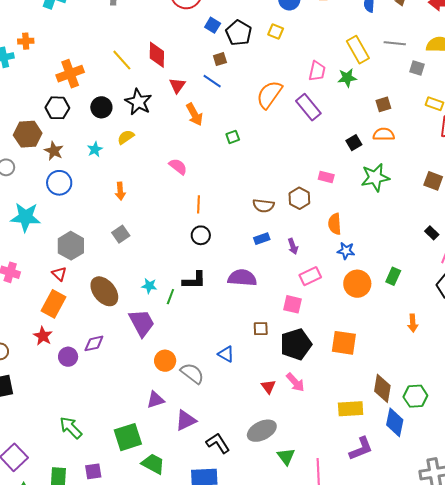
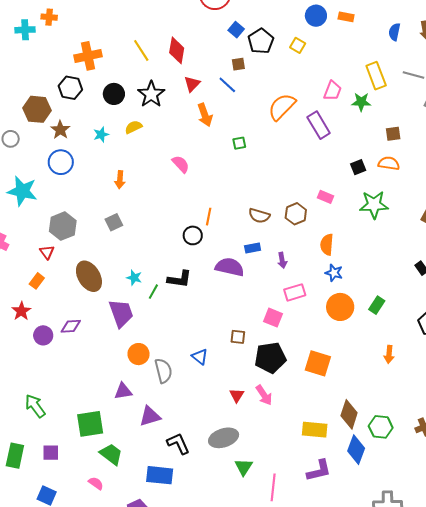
orange line: (198, 204) -> (209, 217), moved
purple semicircle: (242, 278) -> (230, 267), moved
orange rectangle: (53, 304) -> (37, 281), size x0.6
gray semicircle: (192, 373) -> (163, 371), turned 30

